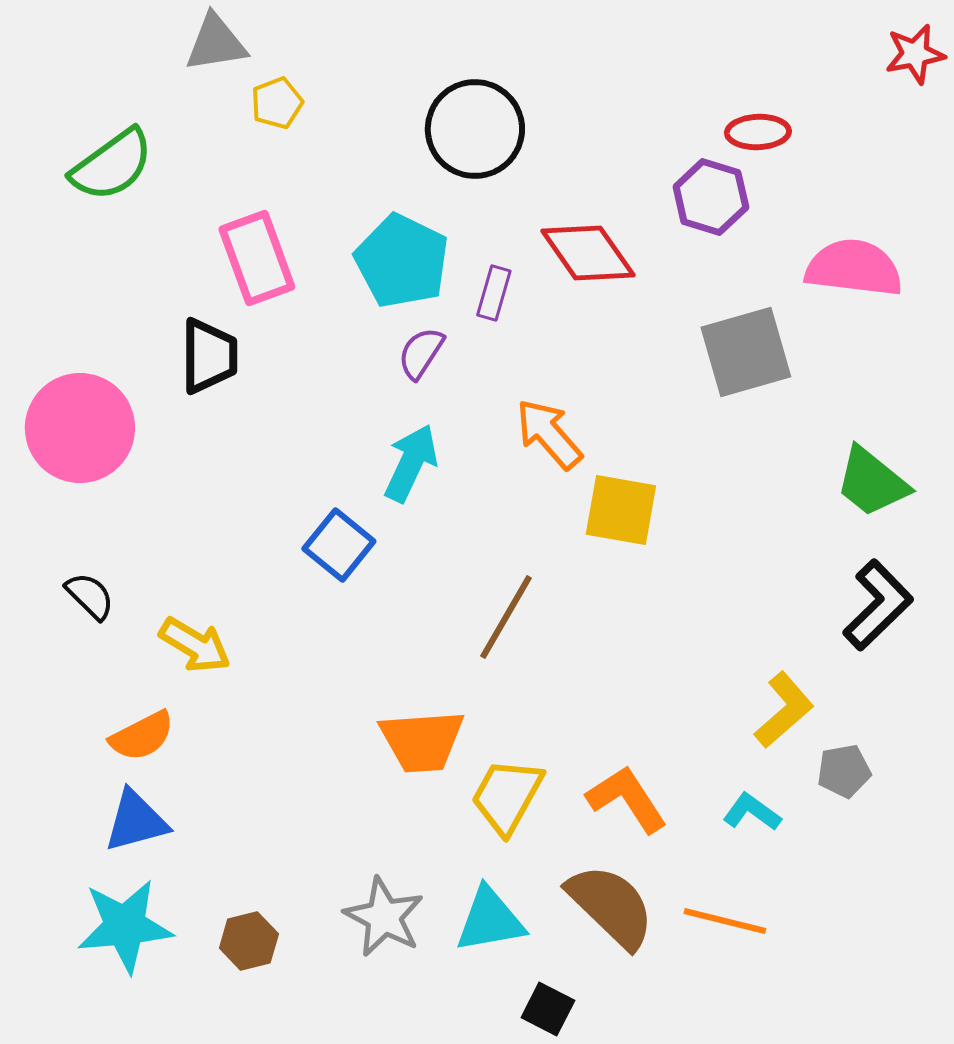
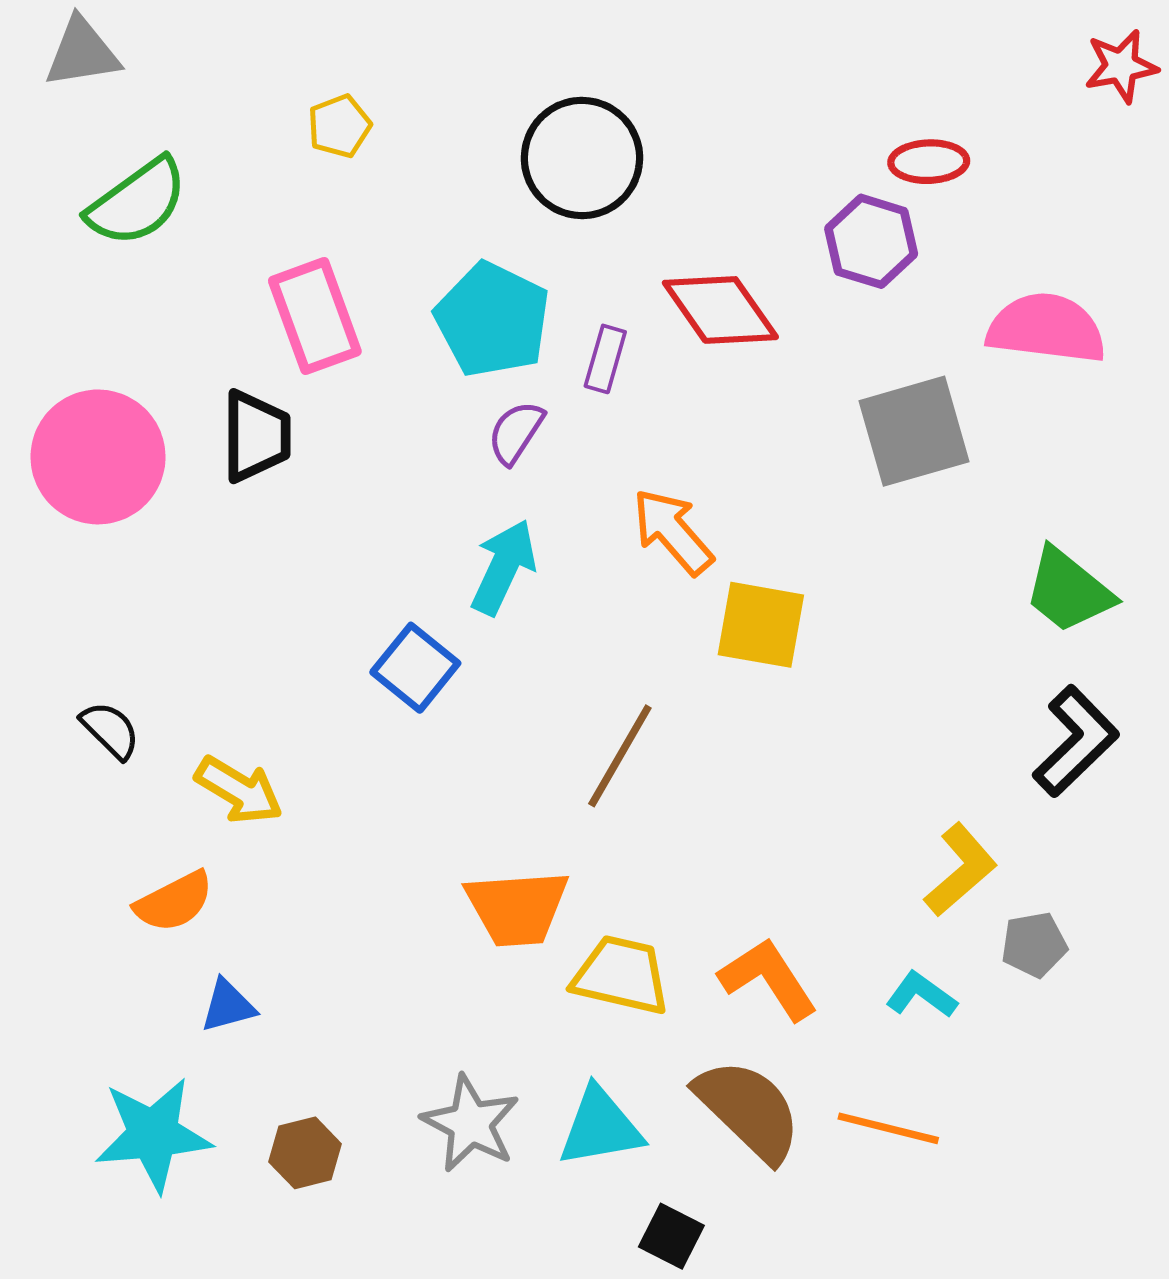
gray triangle: (216, 43) -> (82, 53), moved
pink circle: (80, 428) -> (98, 457), moved
yellow trapezoid: (507, 796) -> (621, 975), turned 74
blue triangle: (136, 821) -> (228, 1006), moved, size x0.7

